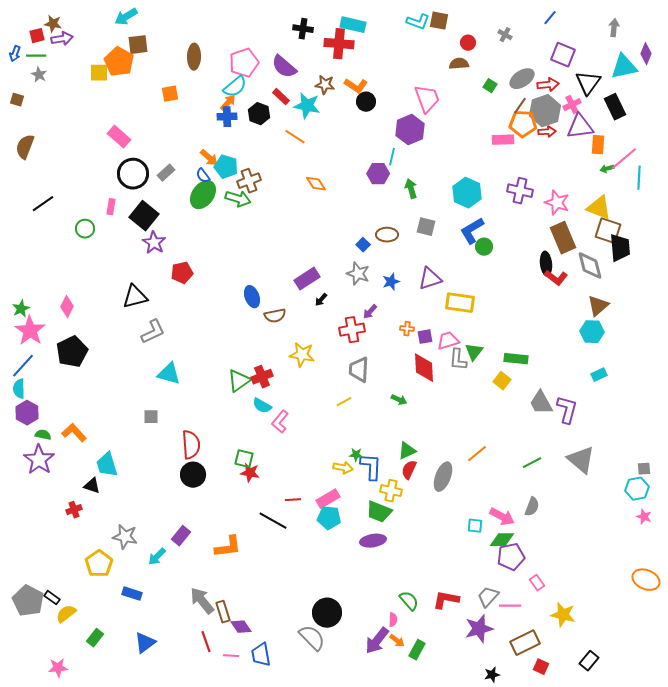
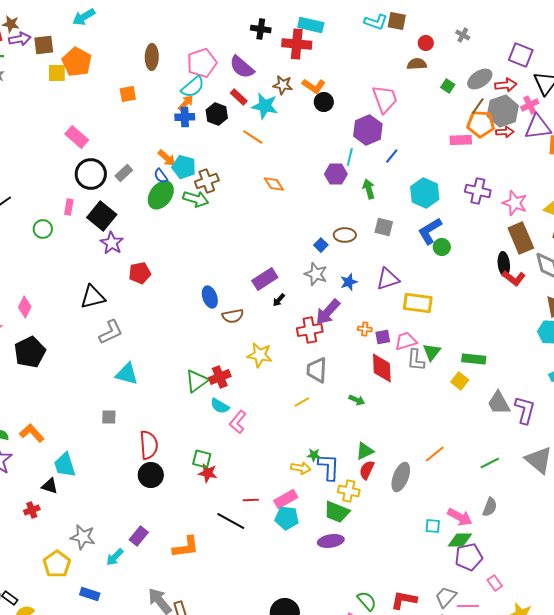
blue line: (550, 18) -> (392, 156), moved
brown square: (138, 45) -> (44, 45), moved
purple arrow: (370, 312) -> (328, 312), size x1.8

